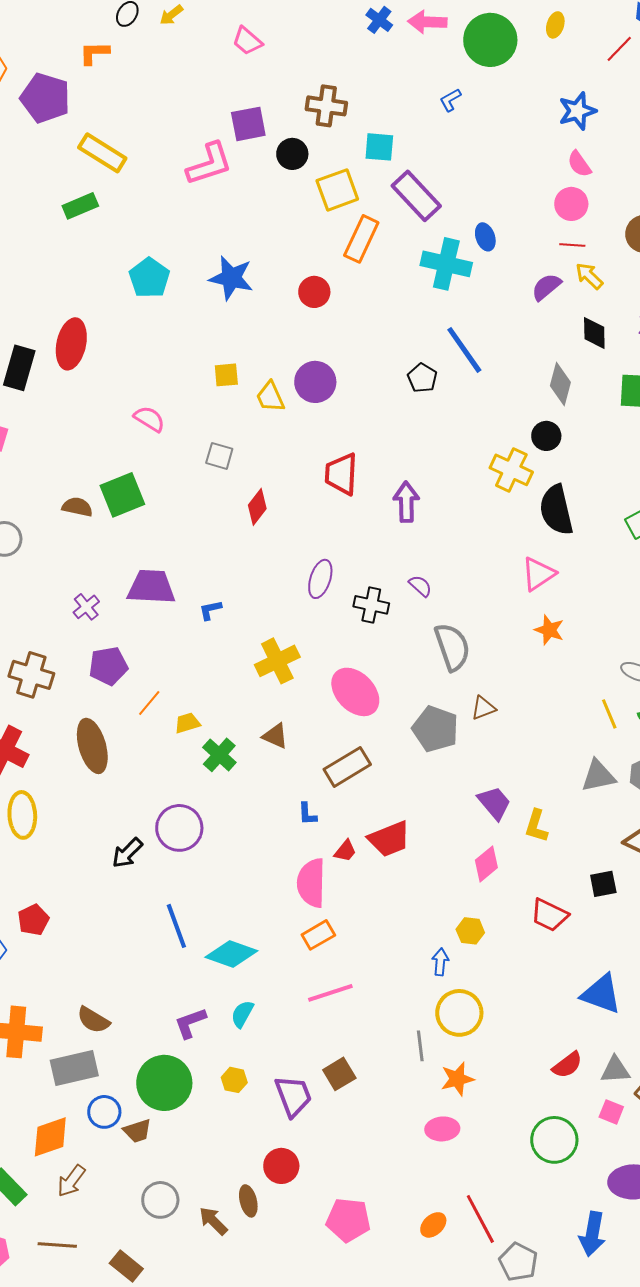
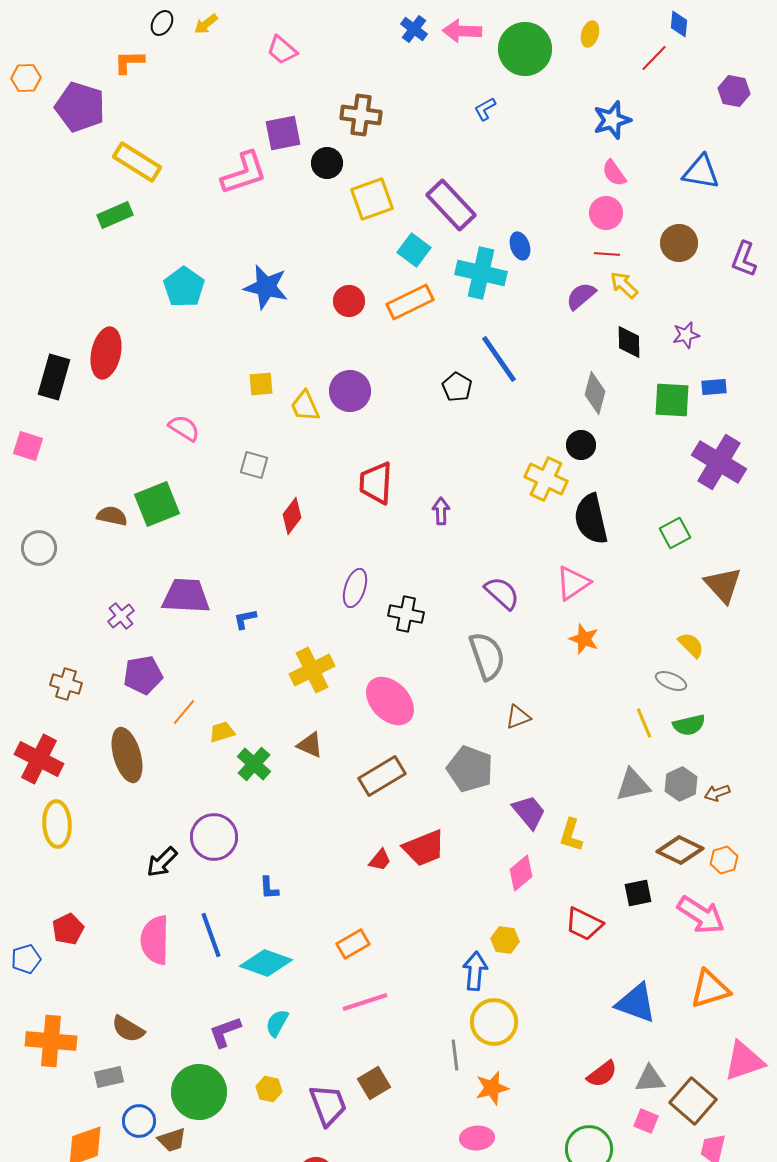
cyan square: (379, 147) -> (414, 250), moved, turned 32
orange rectangle: (361, 239) -> (410, 302), moved, turned 39
purple arrow: (406, 502) -> (441, 511), size x0.7
purple semicircle: (420, 586) -> (502, 593), moved, size x1.5
brown cross: (31, 675) -> (66, 684), size x0.7
gray pentagon: (435, 729) -> (470, 769), moved
blue L-shape: (307, 814) -> (269, 888), moved
pink semicircle: (311, 883) -> (155, 940), moved
blue arrow: (440, 962) -> (475, 971), size x1.4
gray rectangle: (74, 1068) -> (109, 1077), size x0.6

